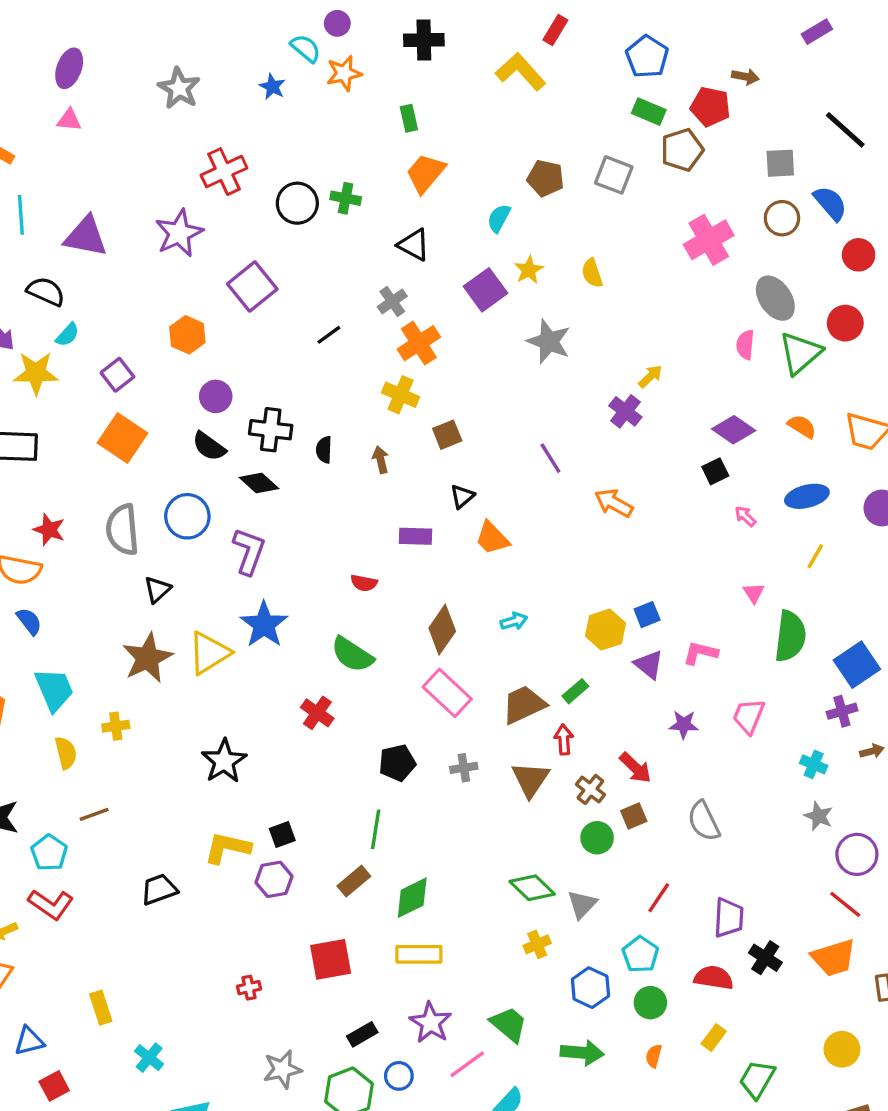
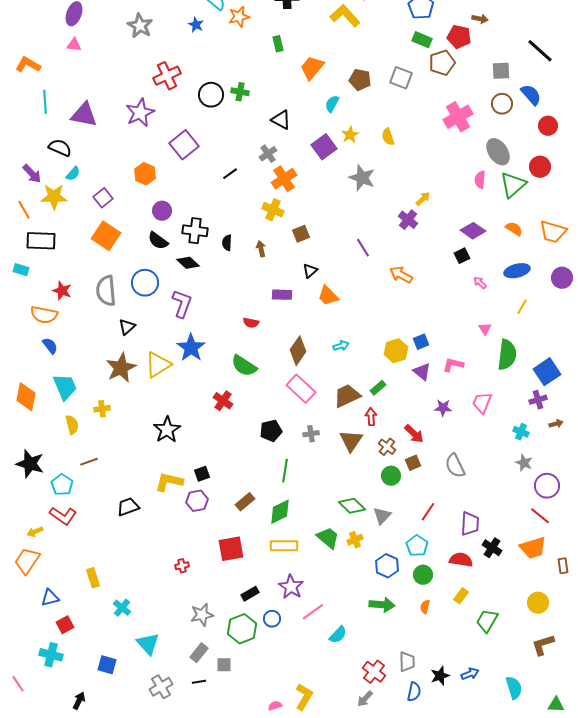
orange trapezoid: (426, 173) -> (312, 68), moved
green line: (376, 829) -> (285, 471), moved
green trapezoid: (509, 1024) -> (328, 538), moved

